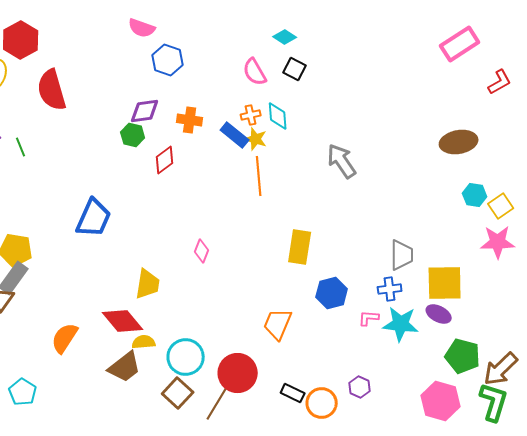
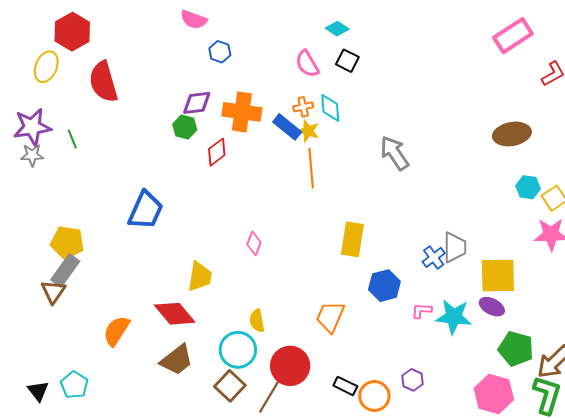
blue hexagon: (168, 60) -> (220, 52), size x0.7
orange cross: (190, 120) -> (242, 112), size x1.5
blue cross: (390, 289) -> (434, 257), moved, turned -30
yellow semicircle: (144, 342) -> (257, 321), moved, turned -95

